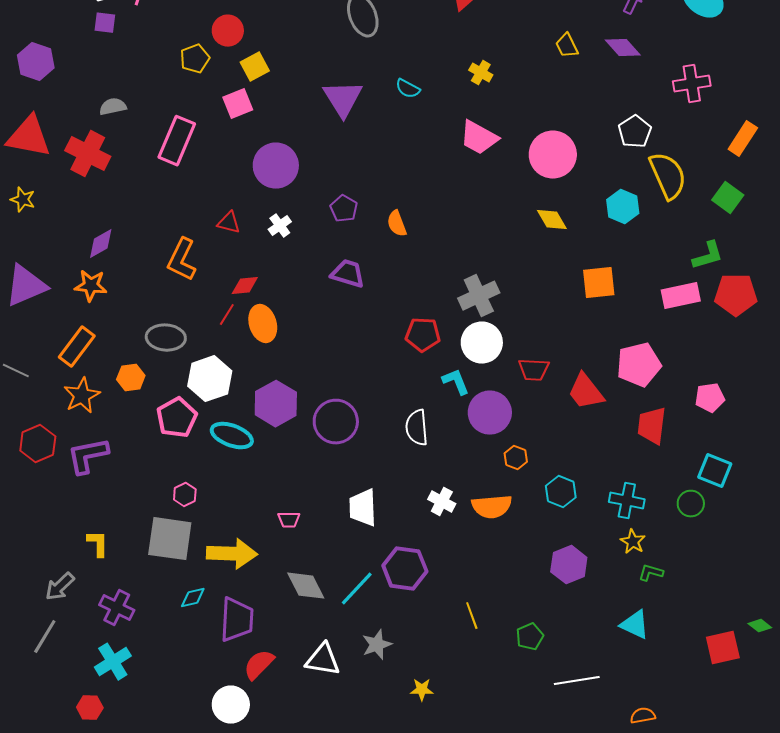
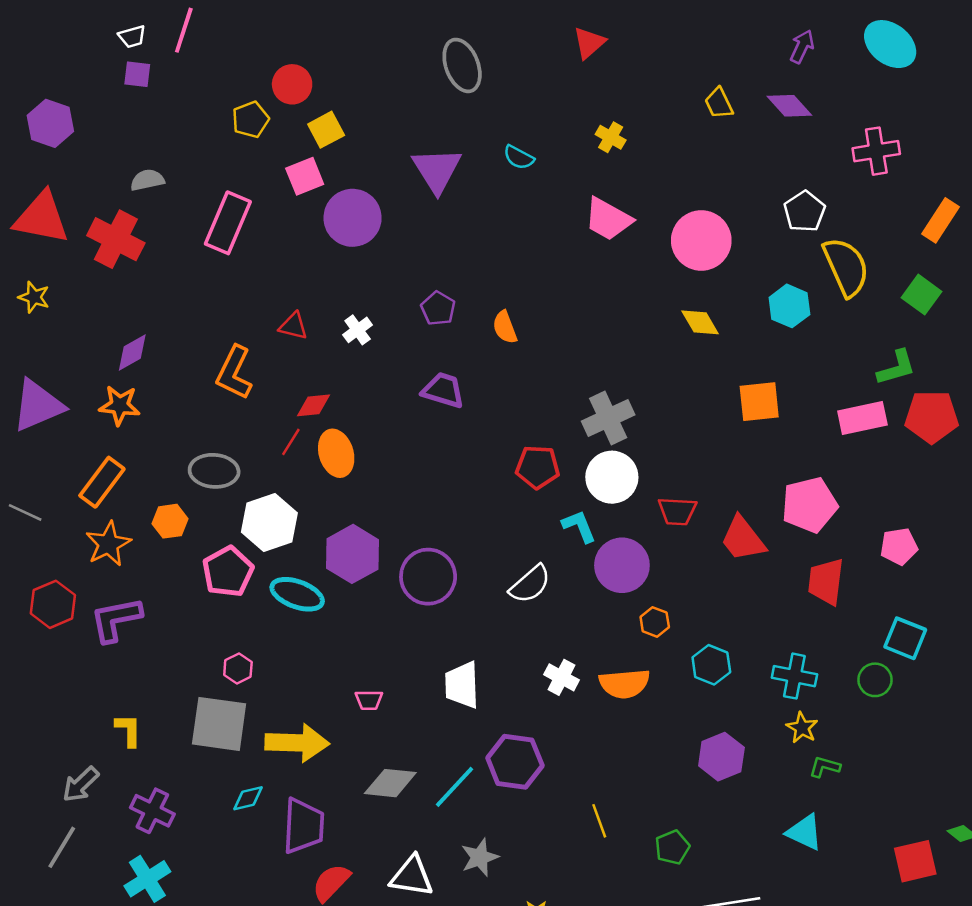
purple circle: (276, 166) -> (353, 218), moved
white semicircle: (417, 428) -> (530, 584), turned -126
gray diamond: (306, 586) -> (390, 783), turned -57

